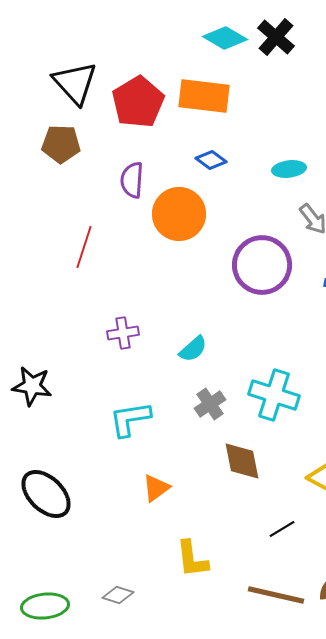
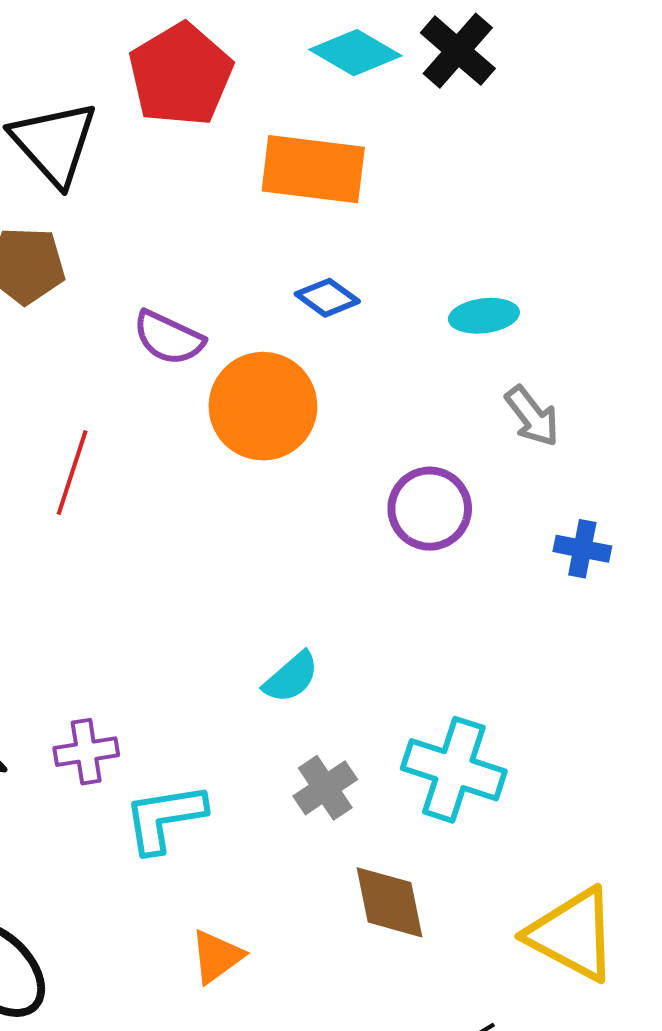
red pentagon: (138, 102) -> (181, 75), moved
purple semicircle: (132, 180) -> (169, 338), turned -69
purple circle: (262, 265) -> (430, 509), size x0.7
purple cross: (123, 333) -> (86, 752), moved

